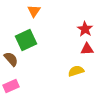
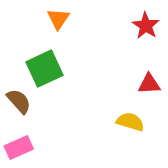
red star: (85, 29) -> (146, 26), moved
yellow semicircle: (76, 71) -> (130, 122), turned 35

